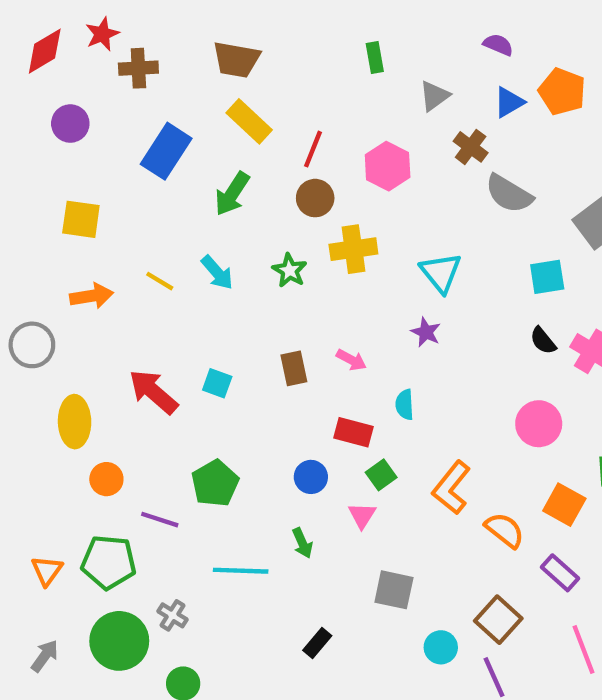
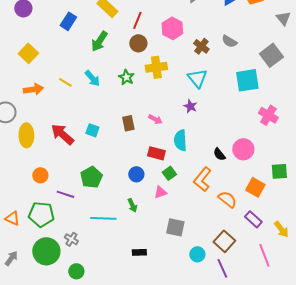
brown cross: (471, 147) -> (201, 46), moved
blue rectangle: (166, 151) -> (68, 21), size x0.7
gray semicircle: (509, 194) -> (229, 41), size x0.7
yellow square: (81, 219) -> (28, 53), turned 36
cyan square: (547, 277) -> (247, 80), size x1.4
black semicircle: (543, 341) -> (219, 154), moved
cyan semicircle: (405, 405) -> (180, 140), size x1.5
yellow ellipse: (75, 422) -> (26, 135), moved
pink triangle: (362, 515) -> (160, 192), turned 40
orange triangle: (47, 571) -> (12, 218), turned -42
black rectangle: (317, 643) -> (139, 252), turned 48

